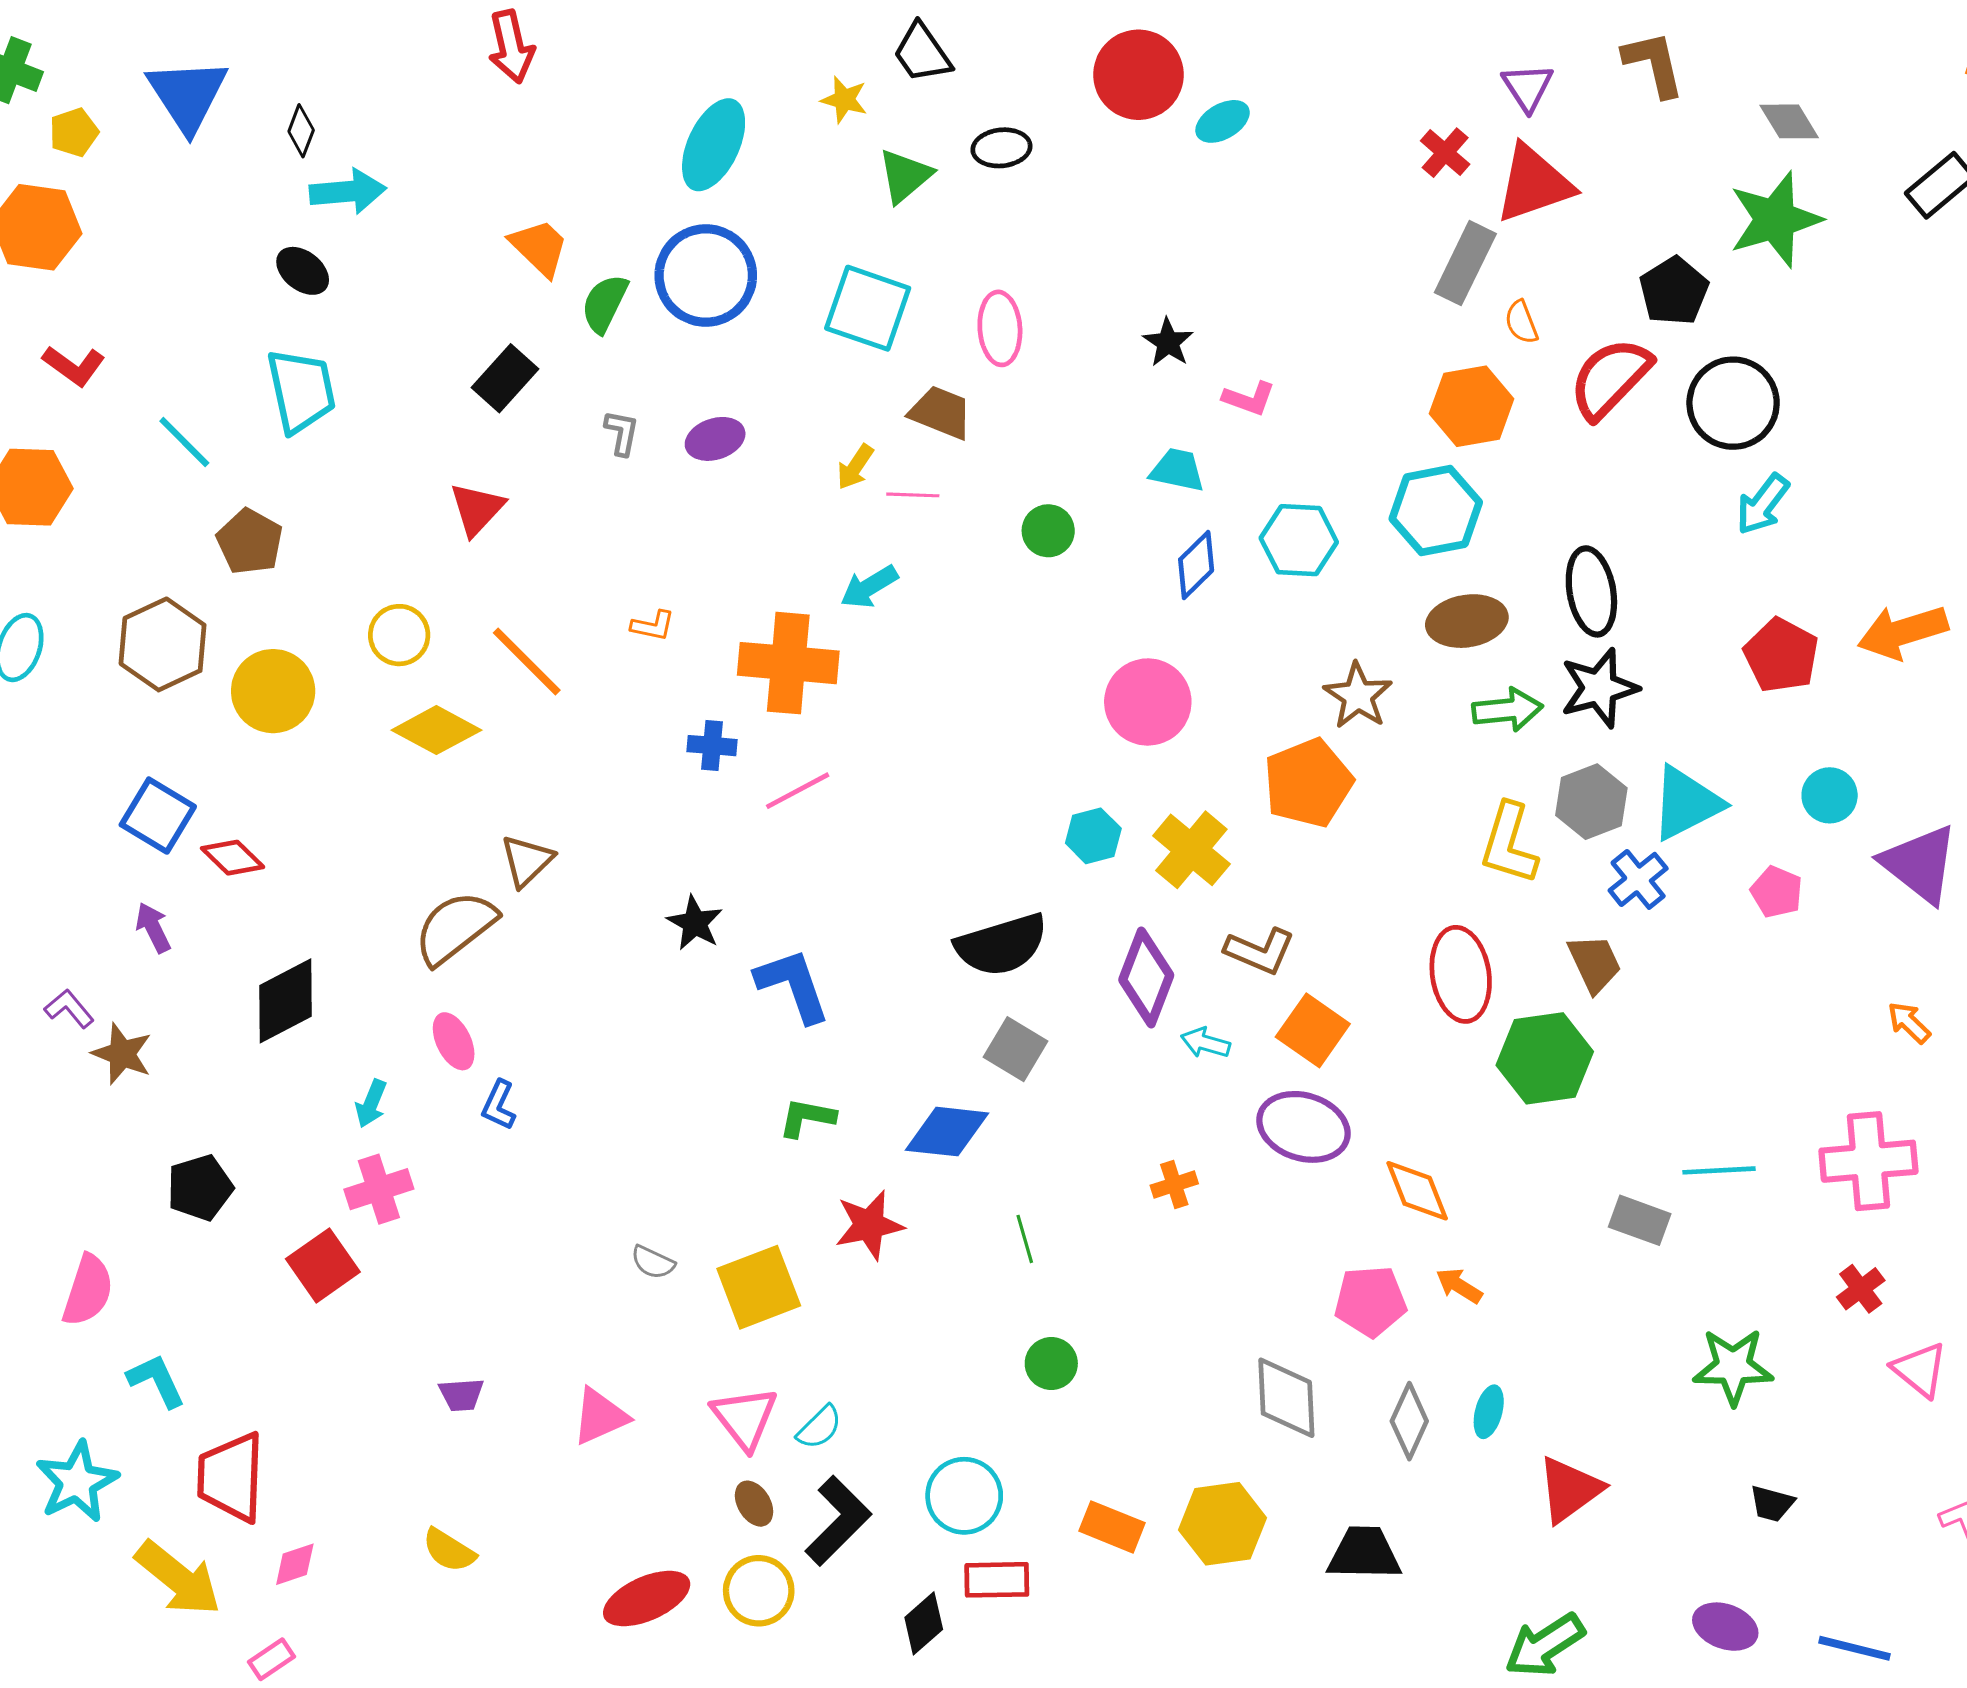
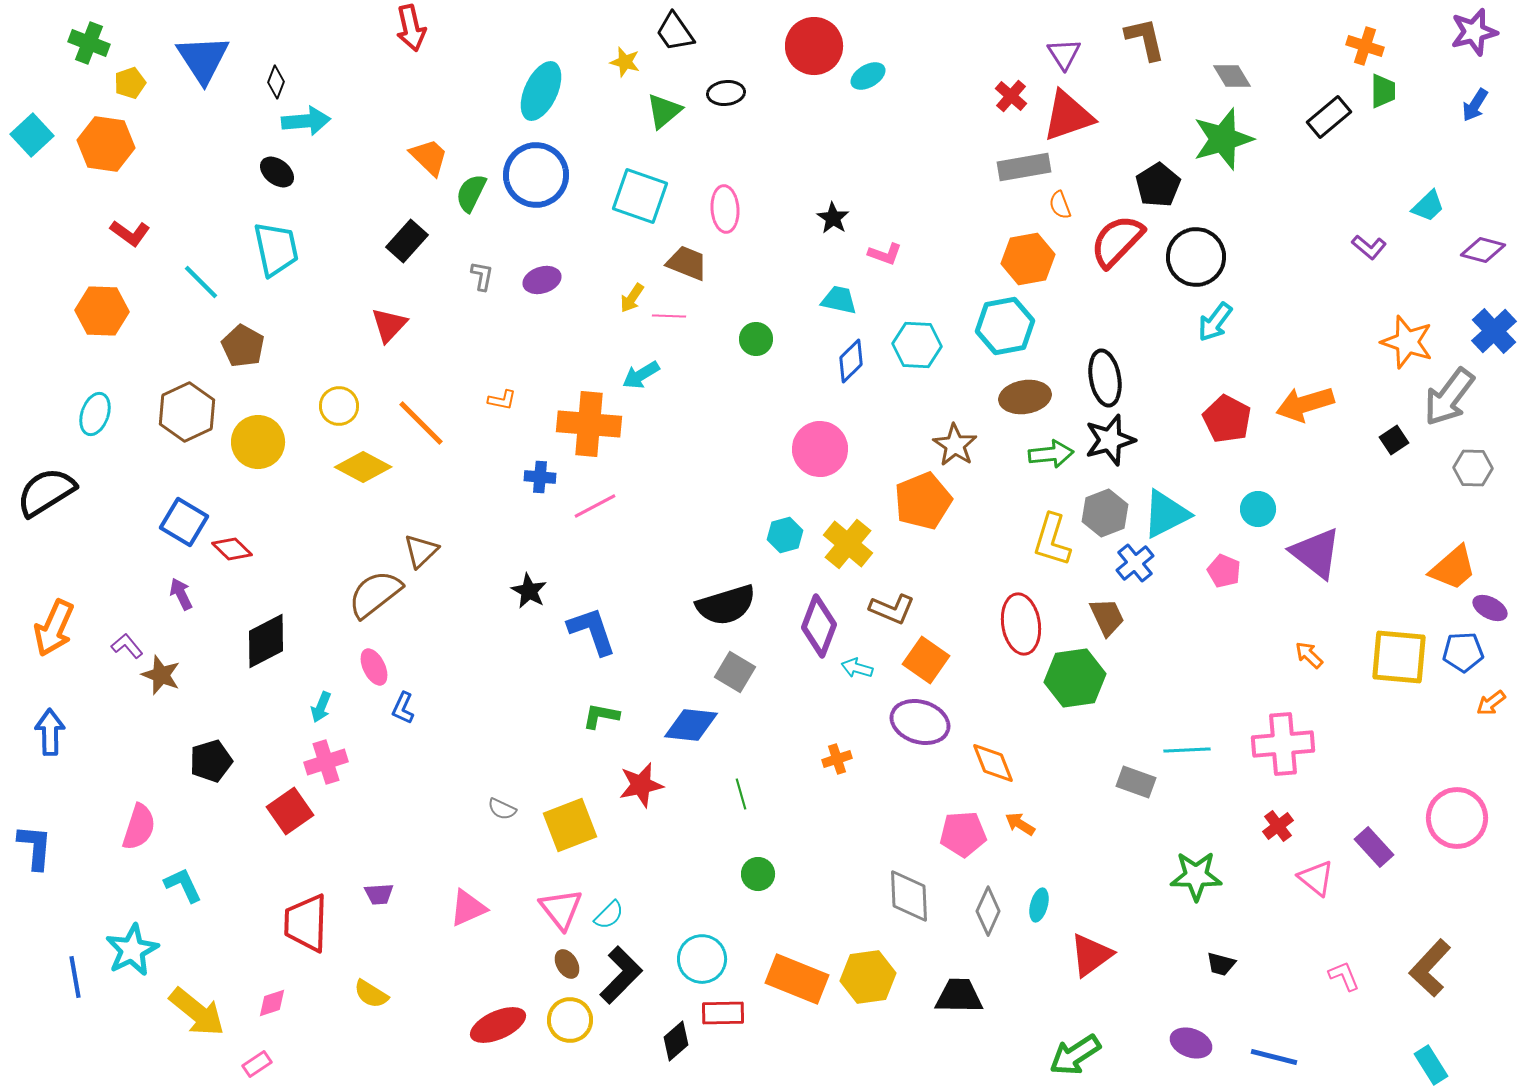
gray rectangle: (1465, 263) -> (1024, 167), turned 54
red trapezoid: (231, 1477) -> (306, 923), moved
orange rectangle: (1112, 1527) -> (797, 979), size x1.5

